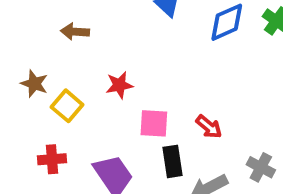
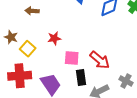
red arrow: (209, 127) -> (100, 60), size x1.5
red cross: (52, 159) -> (20, 76), size x1.6

